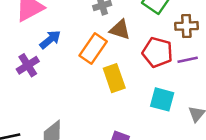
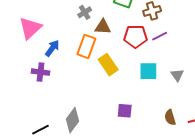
purple cross: (28, 65) -> (41, 72), turned -36

